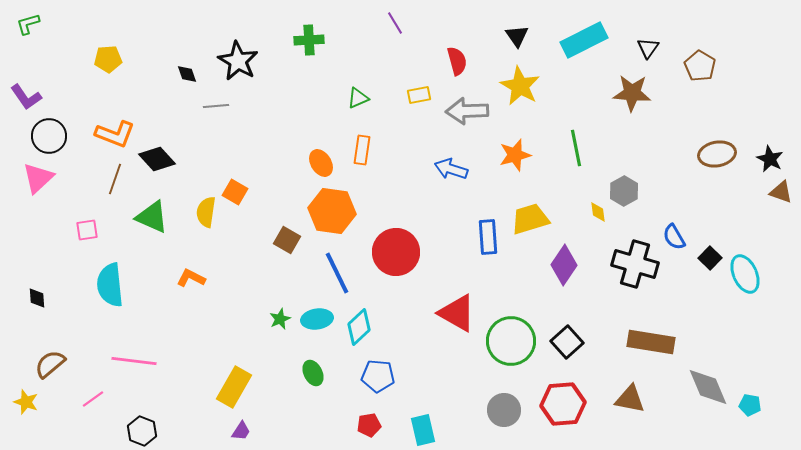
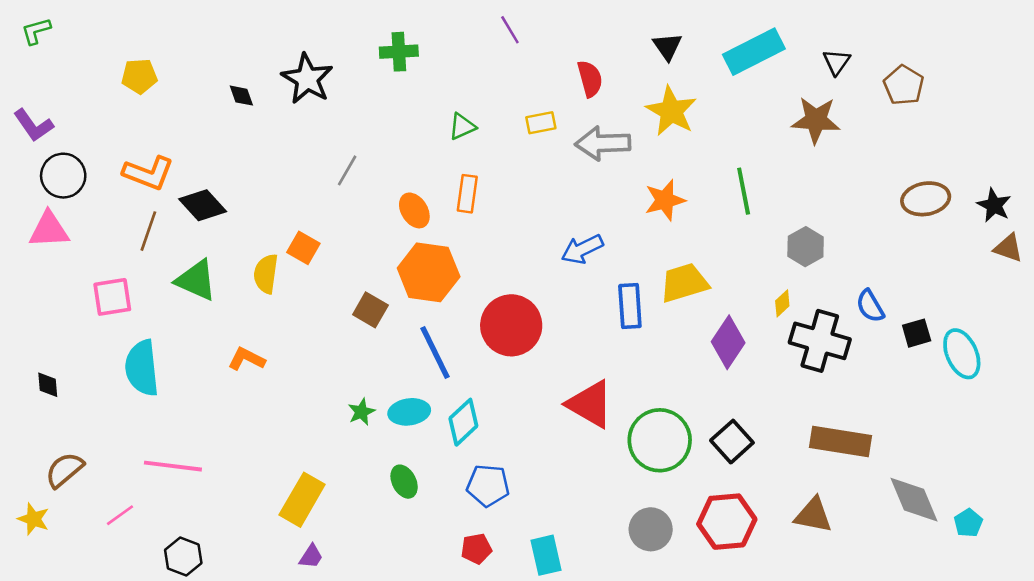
gray line: (216, 106) -> (347, 170), moved, turned -55
blue arrow: (451, 169) -> (582, 249), moved, turned -44
pink triangle: (38, 178) -> (49, 230), turned 40
yellow diamond: (598, 212) -> (782, 303), moved, turned 55
pink square: (87, 230) -> (112, 297), size x1.4
black square: (710, 258) -> (917, 333), turned 30
cyan pentagon: (750, 405) -> (968, 523), turned 30

